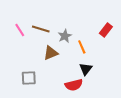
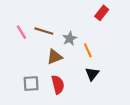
red rectangle: (106, 30) -> (102, 13), moved
red semicircle: (74, 85) -> (58, 85), moved, turned -90

